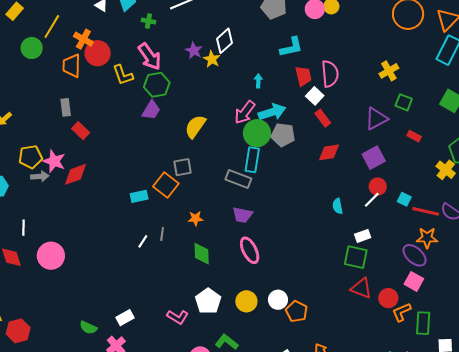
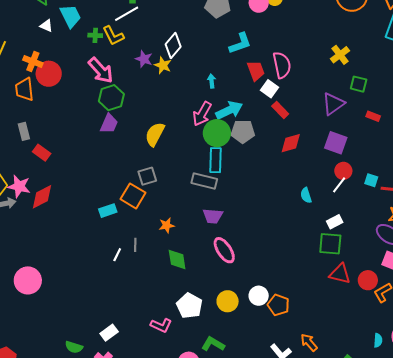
yellow L-shape: (123, 75) -> (113, 36), moved
purple square: (374, 158) -> (336, 143), turned -35

